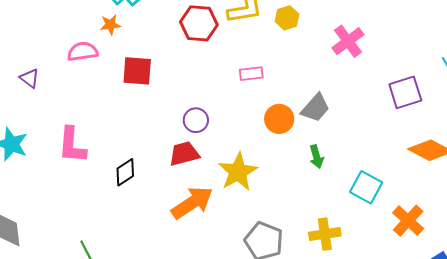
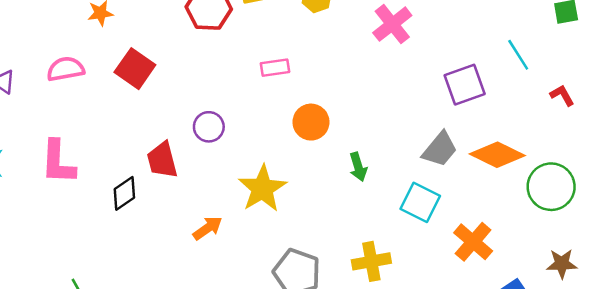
pink semicircle: (83, 52) -> (66, 69), moved
red square: (137, 71) -> (135, 69), turned 32
gray trapezoid: (316, 108) -> (440, 149), moved
red trapezoid: (184, 154) -> (162, 160), moved, turned -88
orange arrow: (192, 203) -> (207, 228), size x0.6

